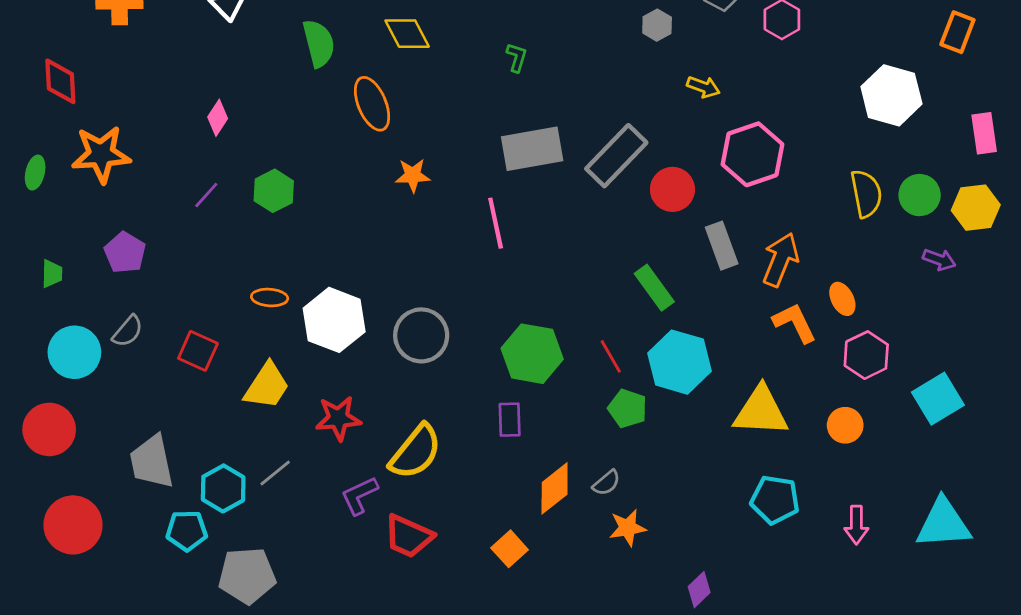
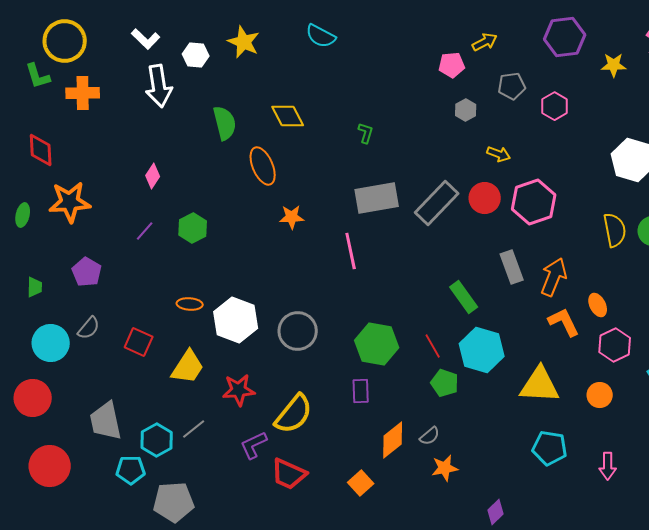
red circle: (672, 189) -> (485, 198), moved

